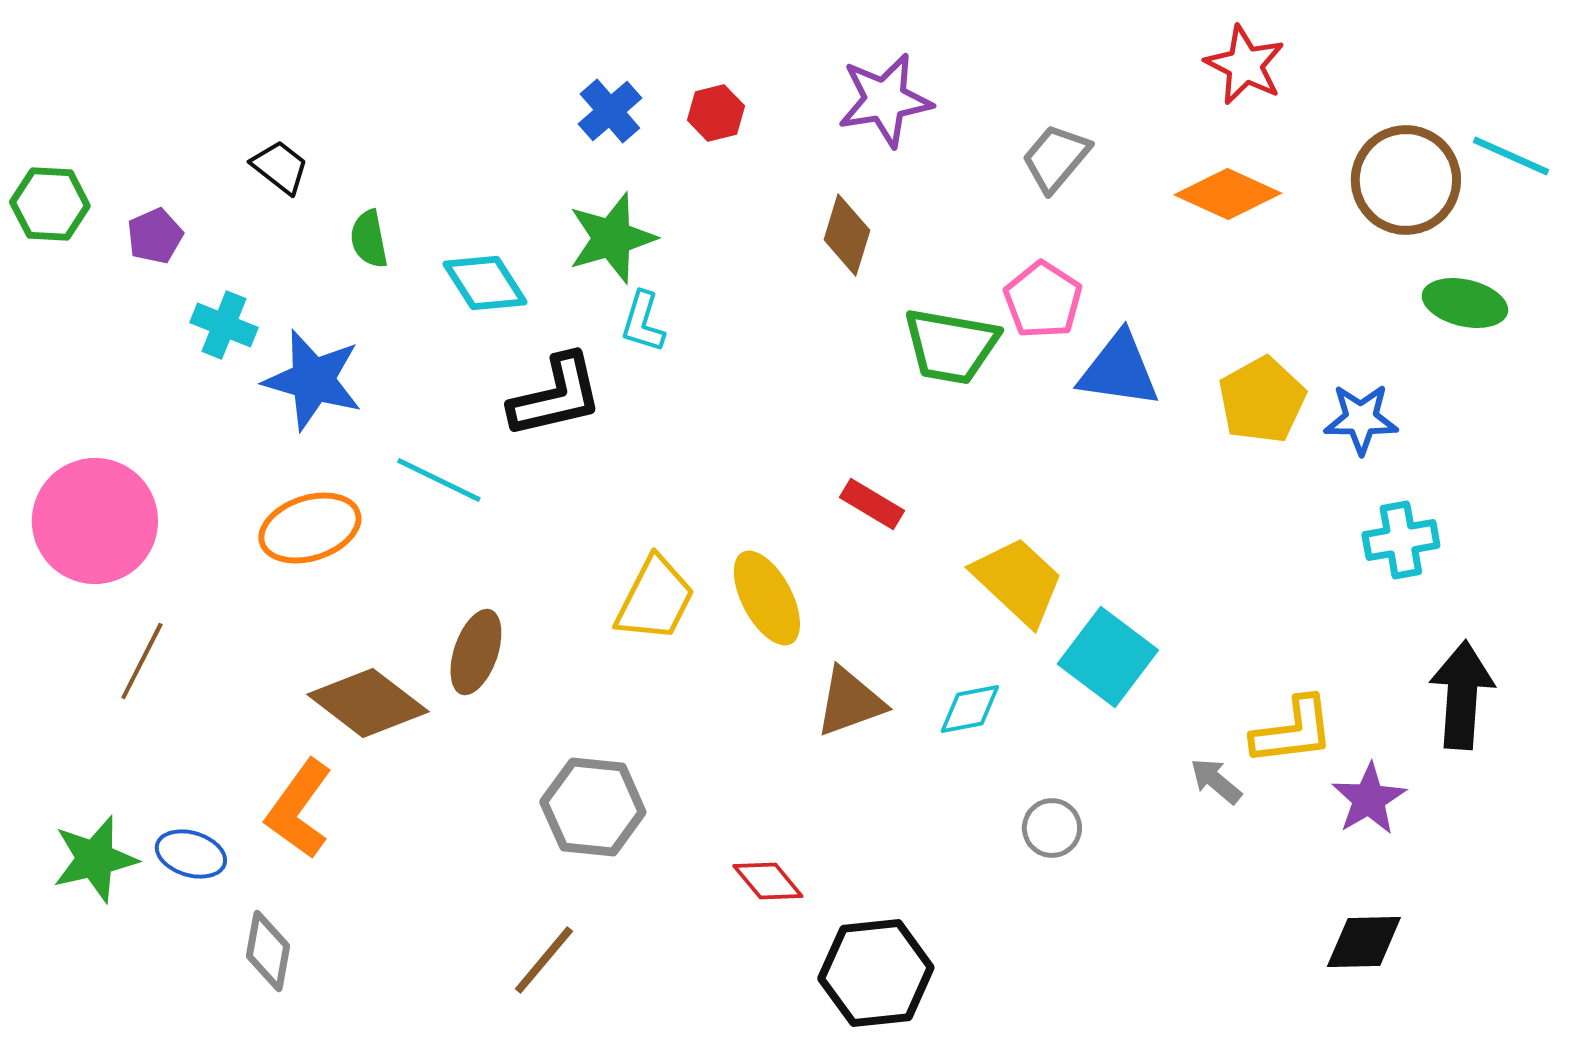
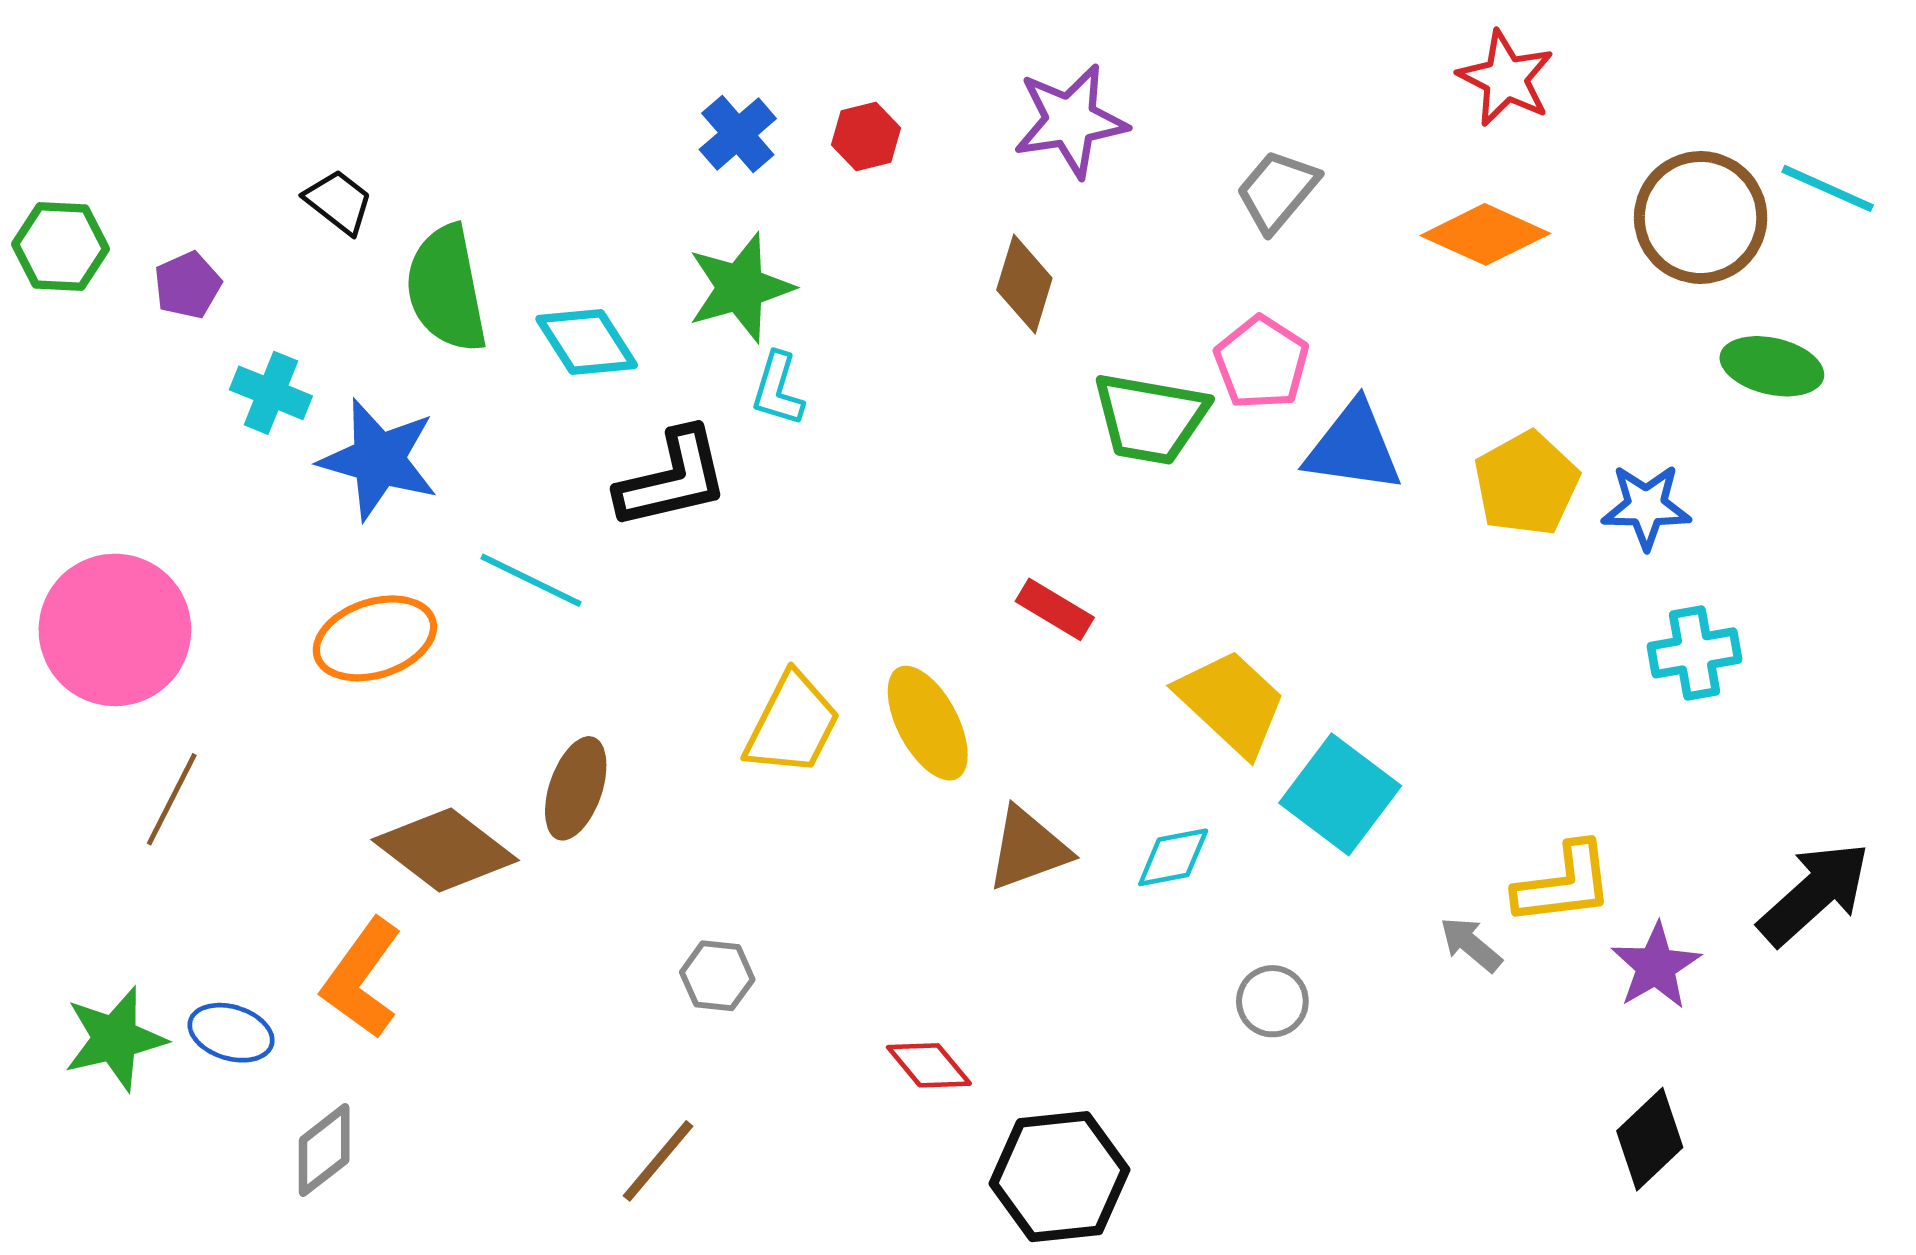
green semicircle: (369, 239) -> (446, 289), size x1.8
black arrow: (1462, 695) -> (1814, 894), moved, turned 44
gray hexagon: (593, 807) -> (717, 976), size x0.6
black diamond: (1364, 942) -> (1650, 1139), turned -42
gray diamond: (268, 951) -> (324, 1150), turned 42

